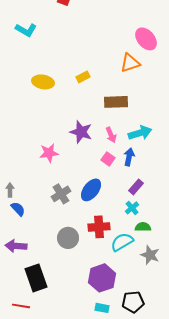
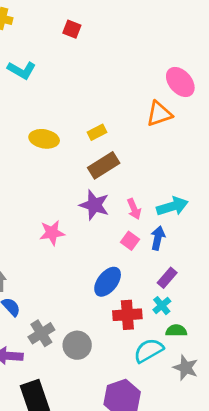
brown rectangle: (116, 102) -> (104, 165), moved, turned -30
gray cross: (61, 194) -> (41, 333), moved
red cross: (99, 227) -> (127, 315), moved

